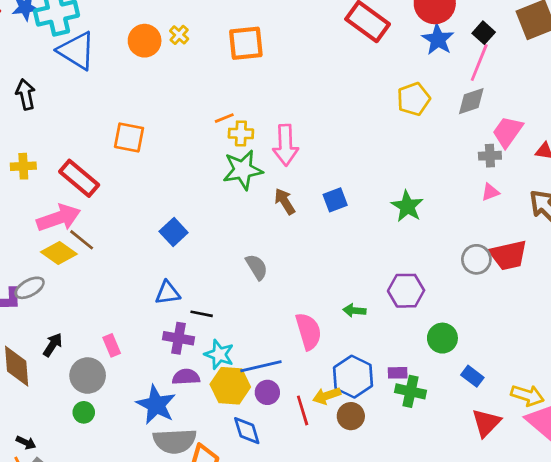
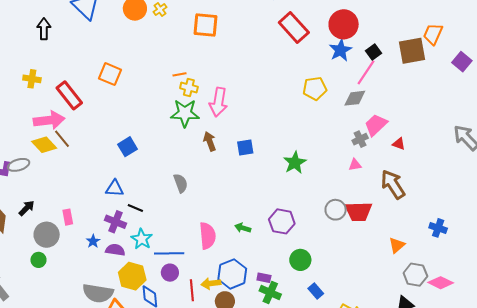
gray cross: (490, 156) -> (360, 139), turned -35
yellow hexagon: (230, 386) -> (132, 276), moved
blue star: (156, 405) -> (93, 241), moved, size x0.5

